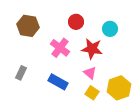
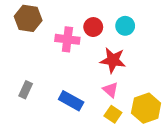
brown hexagon: (28, 26) -> (28, 18), moved
cyan circle: (110, 29) -> (125, 26), moved
pink cross: (60, 48) -> (67, 39), moved, turned -30

